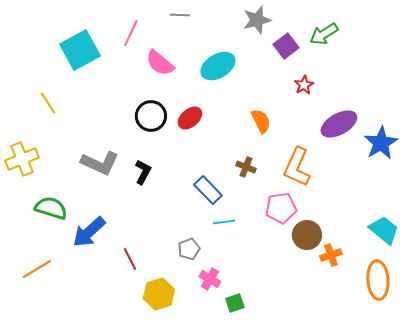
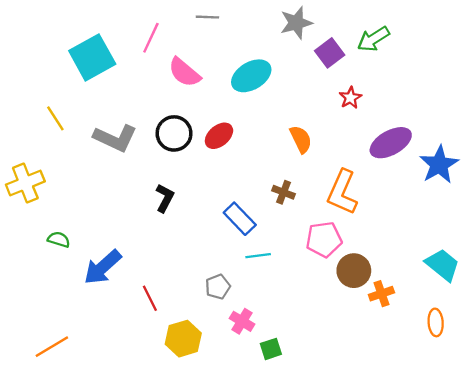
gray L-shape: (100, 163) -> (115, 138), moved
green semicircle: (51, 208) -> (59, 239), size x0.6
orange line: (37, 269) -> (52, 347), moved
orange ellipse: (378, 280) -> (436, 322), size x0.6

